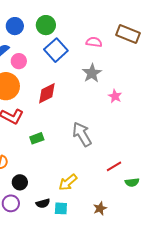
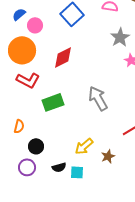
gray star: (92, 73) -> (120, 37), moved
green rectangle: (37, 138) -> (53, 102), size x1.5
brown star: (100, 208) -> (108, 156), moved

